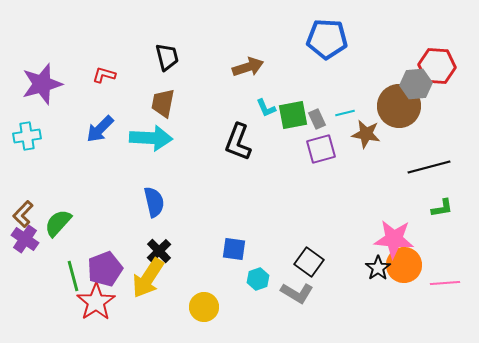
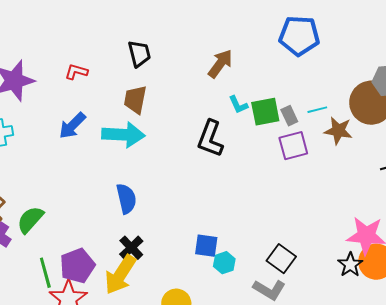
brown arrow: (248, 67) -> (220, 64), turned -36
cyan hexagon: (258, 279) -> (224, 263), moved

